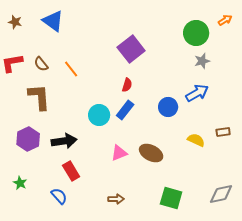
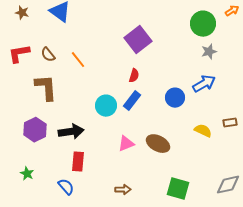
red rectangle: (71, 171) -> (78, 162), turned 36

